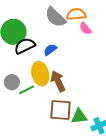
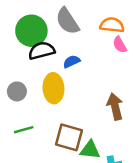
gray semicircle: (55, 17) -> (67, 21), moved
brown arrow: (58, 81) -> (115, 107), moved
green line: (27, 90) -> (24, 130), moved

